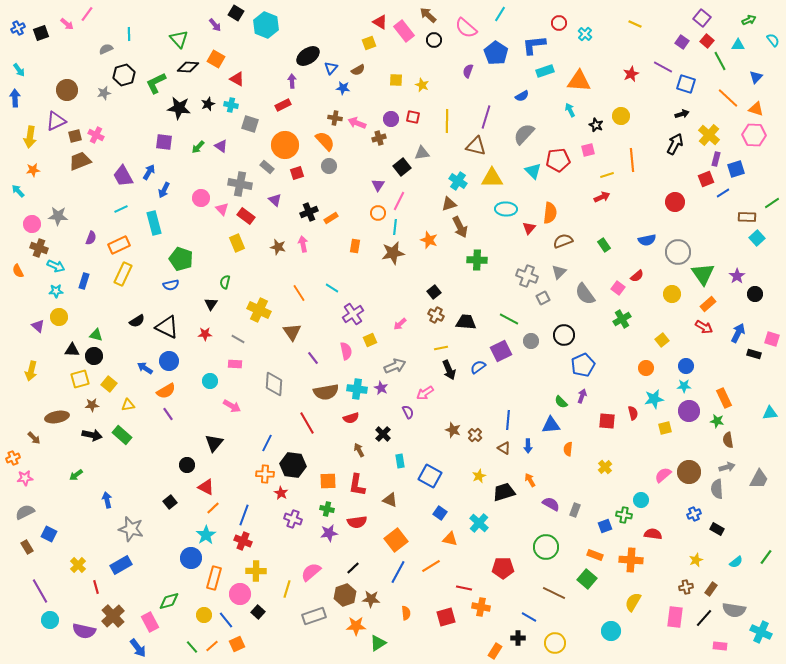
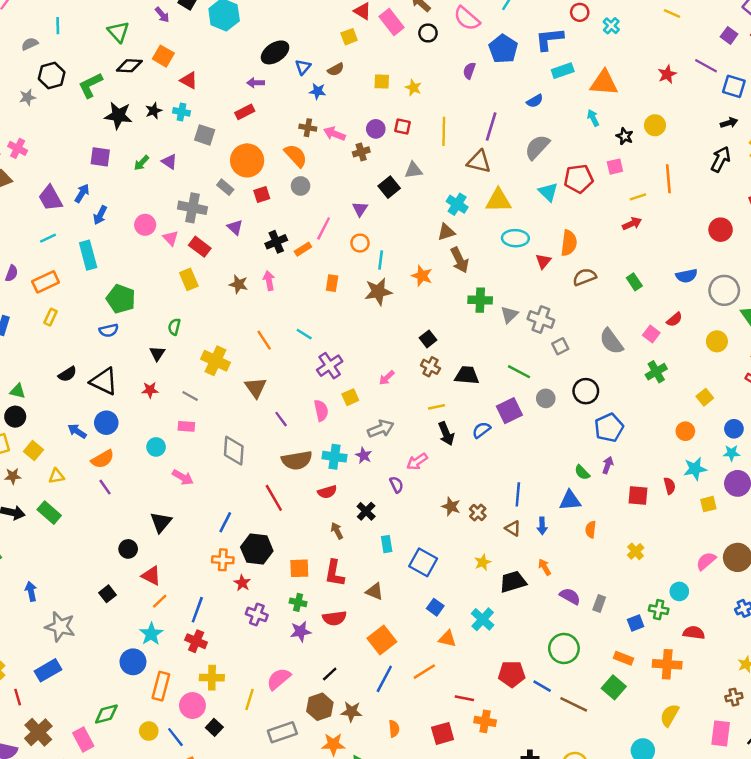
purple arrow: (292, 81) -> (256, 83), turned -88
pink line: (399, 201) -> (324, 228), moved
gray triangle: (559, 272) -> (509, 315), moved
yellow rectangle: (123, 274) -> (50, 317), size x0.6
blue line: (529, 617) -> (542, 686), moved

